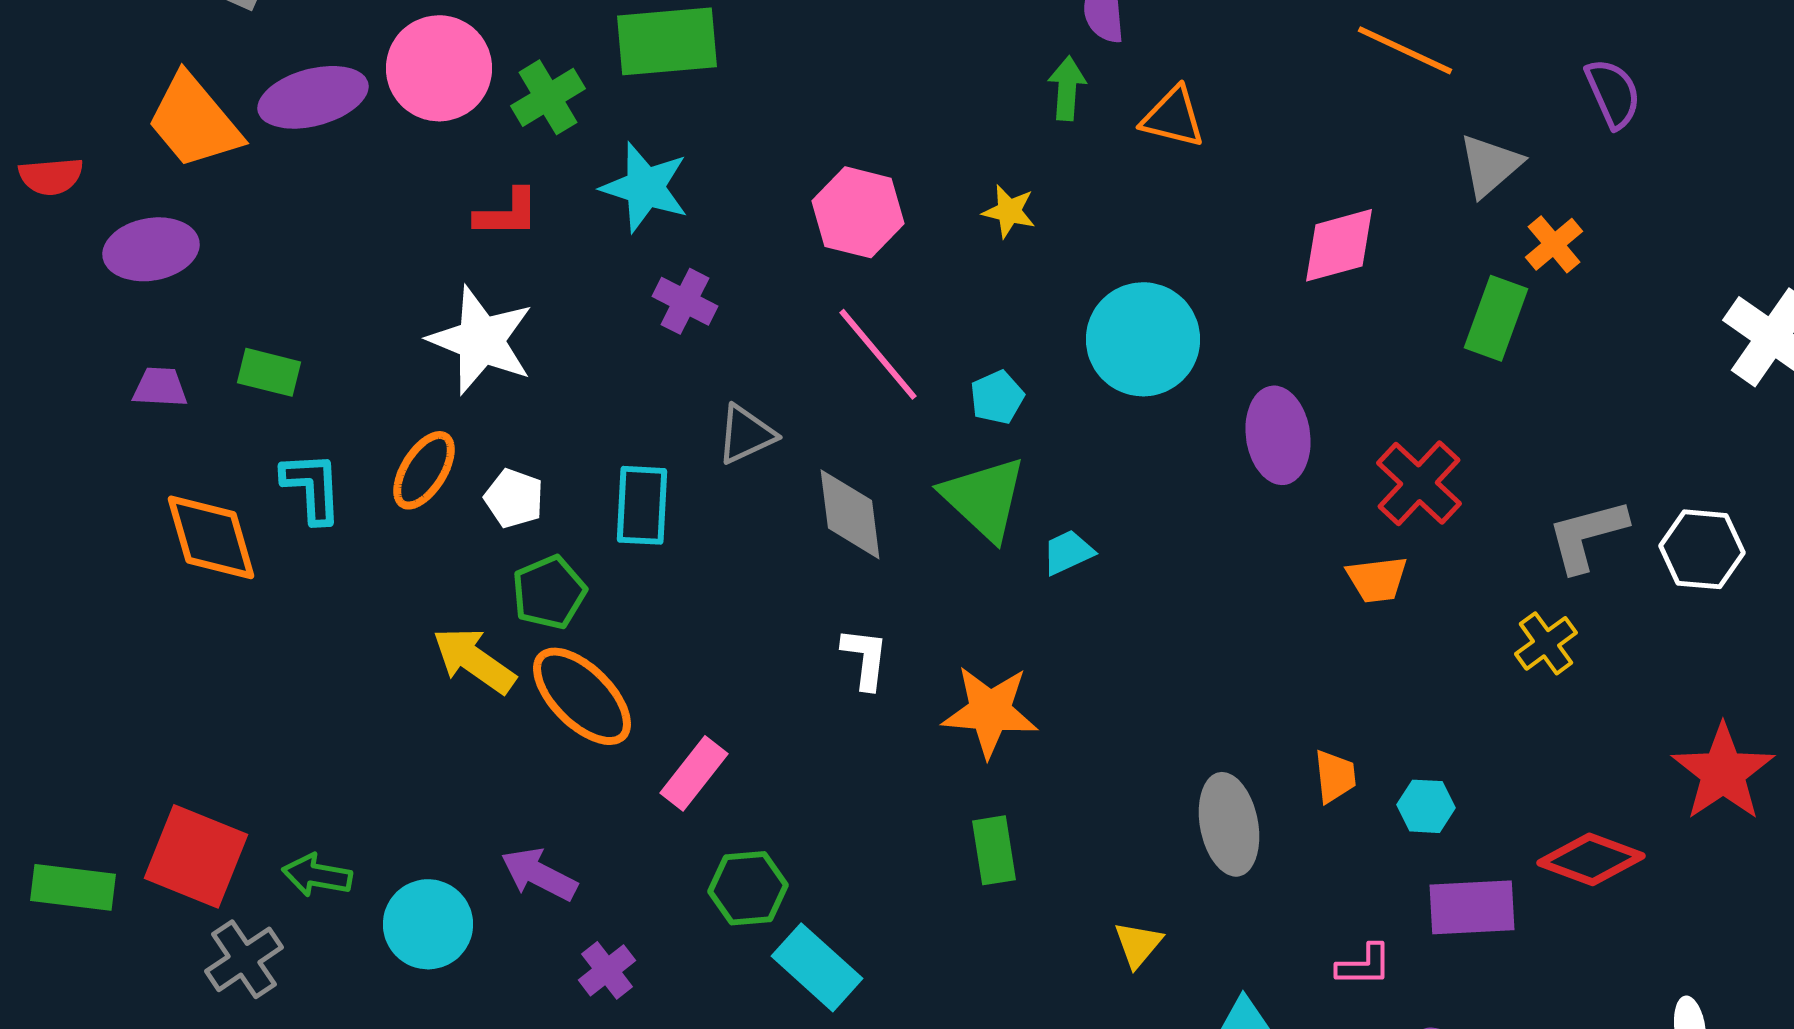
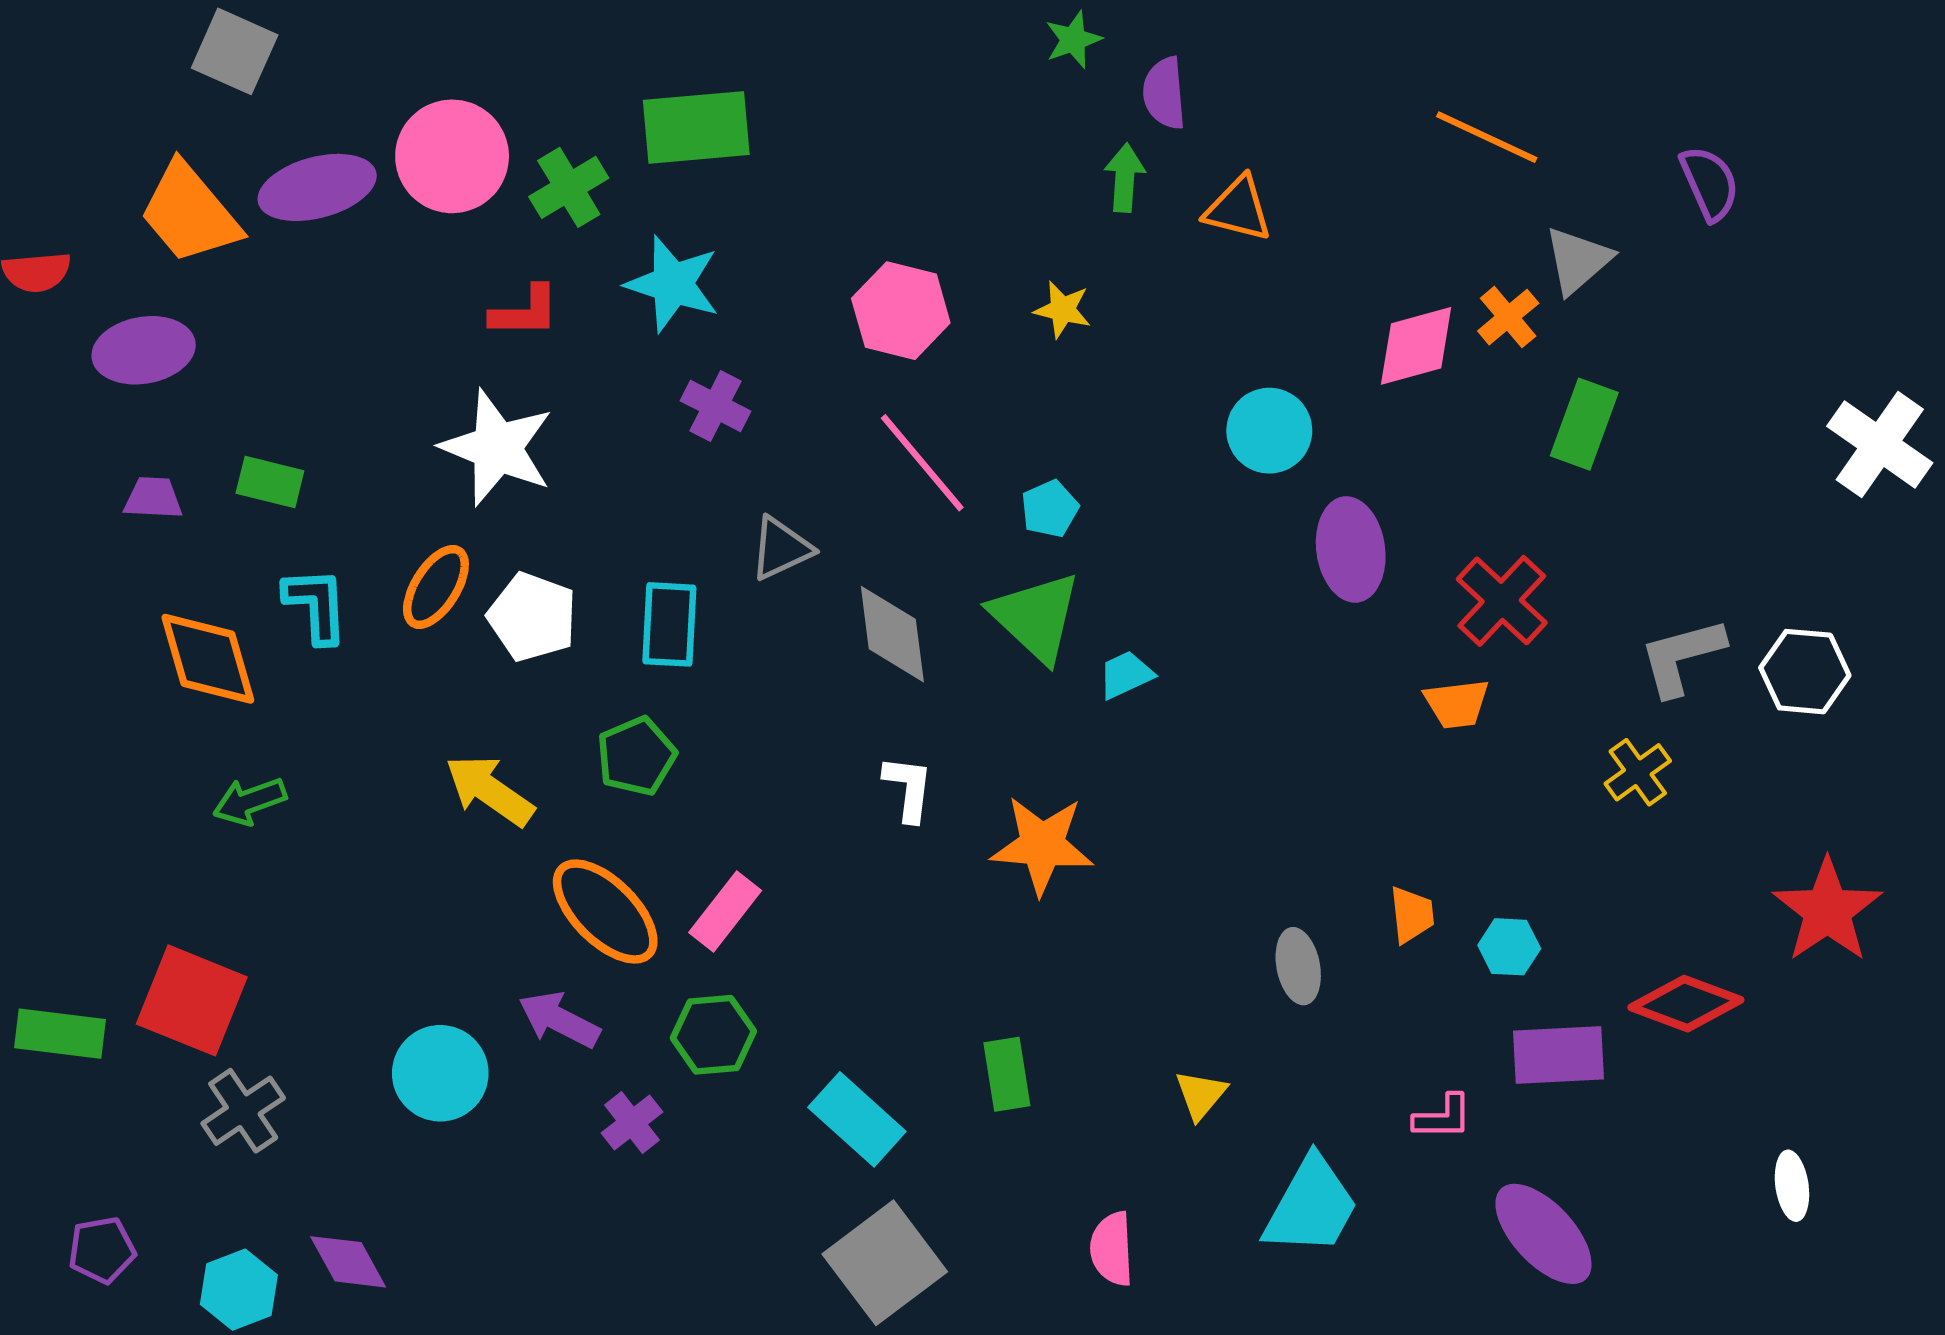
orange cross: (1554, 244) -> (1508, 317), moved
cyan circle: (1143, 339) -> (1269, 431), moved, size x0.7
white pentagon: (514, 498) -> (532, 617), size x1.4
green pentagon: (549, 592) -> (636, 756), moved
orange ellipse: (582, 696) -> (605, 912), moved
gray ellipse: (1229, 824) -> (1298, 966), size x0.7
green rectangle: (994, 850) -> (1007, 1074), moved
green arrow: (317, 875) -> (250, 801), moved, turned -30
green hexagon: (748, 888) -> (713, 1035), moved

